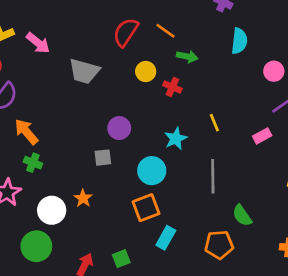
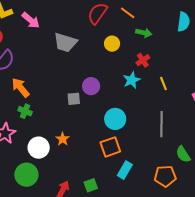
red cross: (172, 87) -> (143, 60), moved, turned 32
cyan star: (176, 139) -> (132, 80), moved
gray square: (103, 158) -> (74, 99), moved

